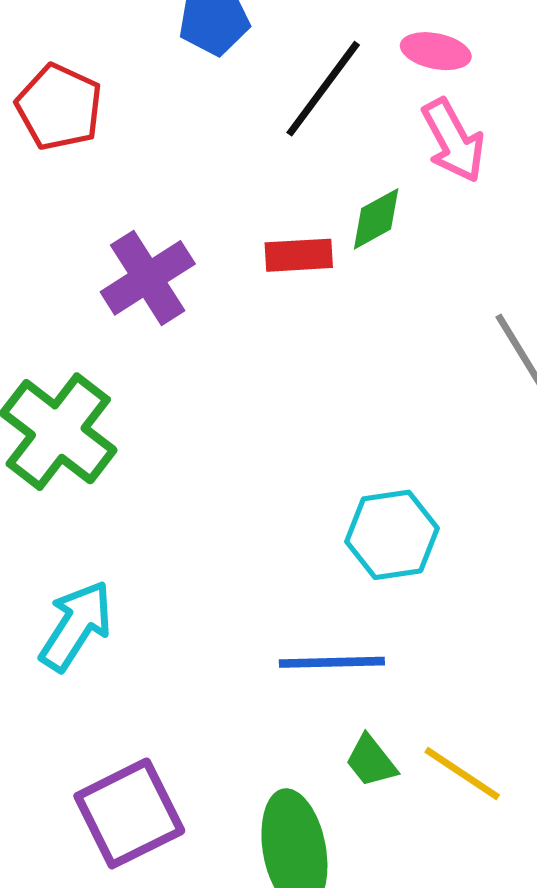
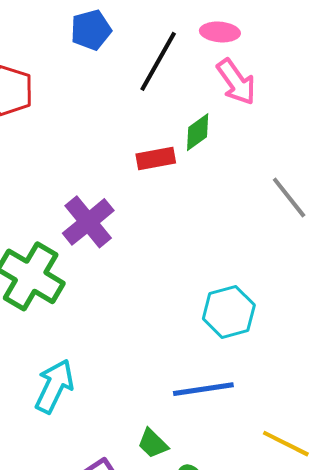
purple cross: (148, 278) -> (88, 222), moved
green trapezoid: (371, 761) -> (153, 443), moved

